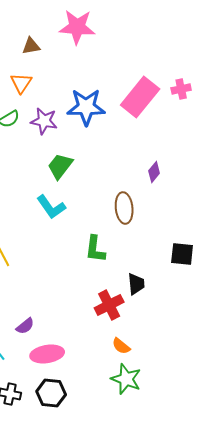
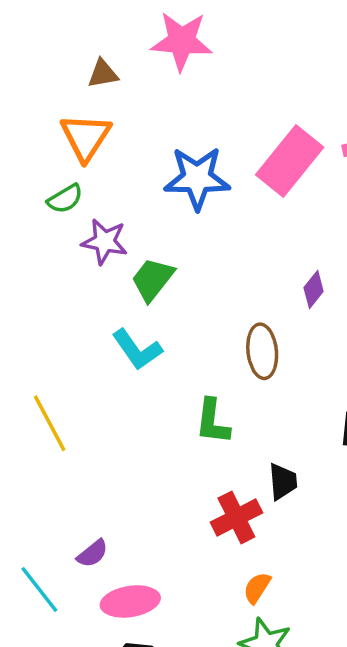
orange triangle: (21, 83) -> (86, 137), size x1.4
purple star: (44, 121) -> (105, 242), moved
orange semicircle: (121, 346) -> (257, 588), turned 84

